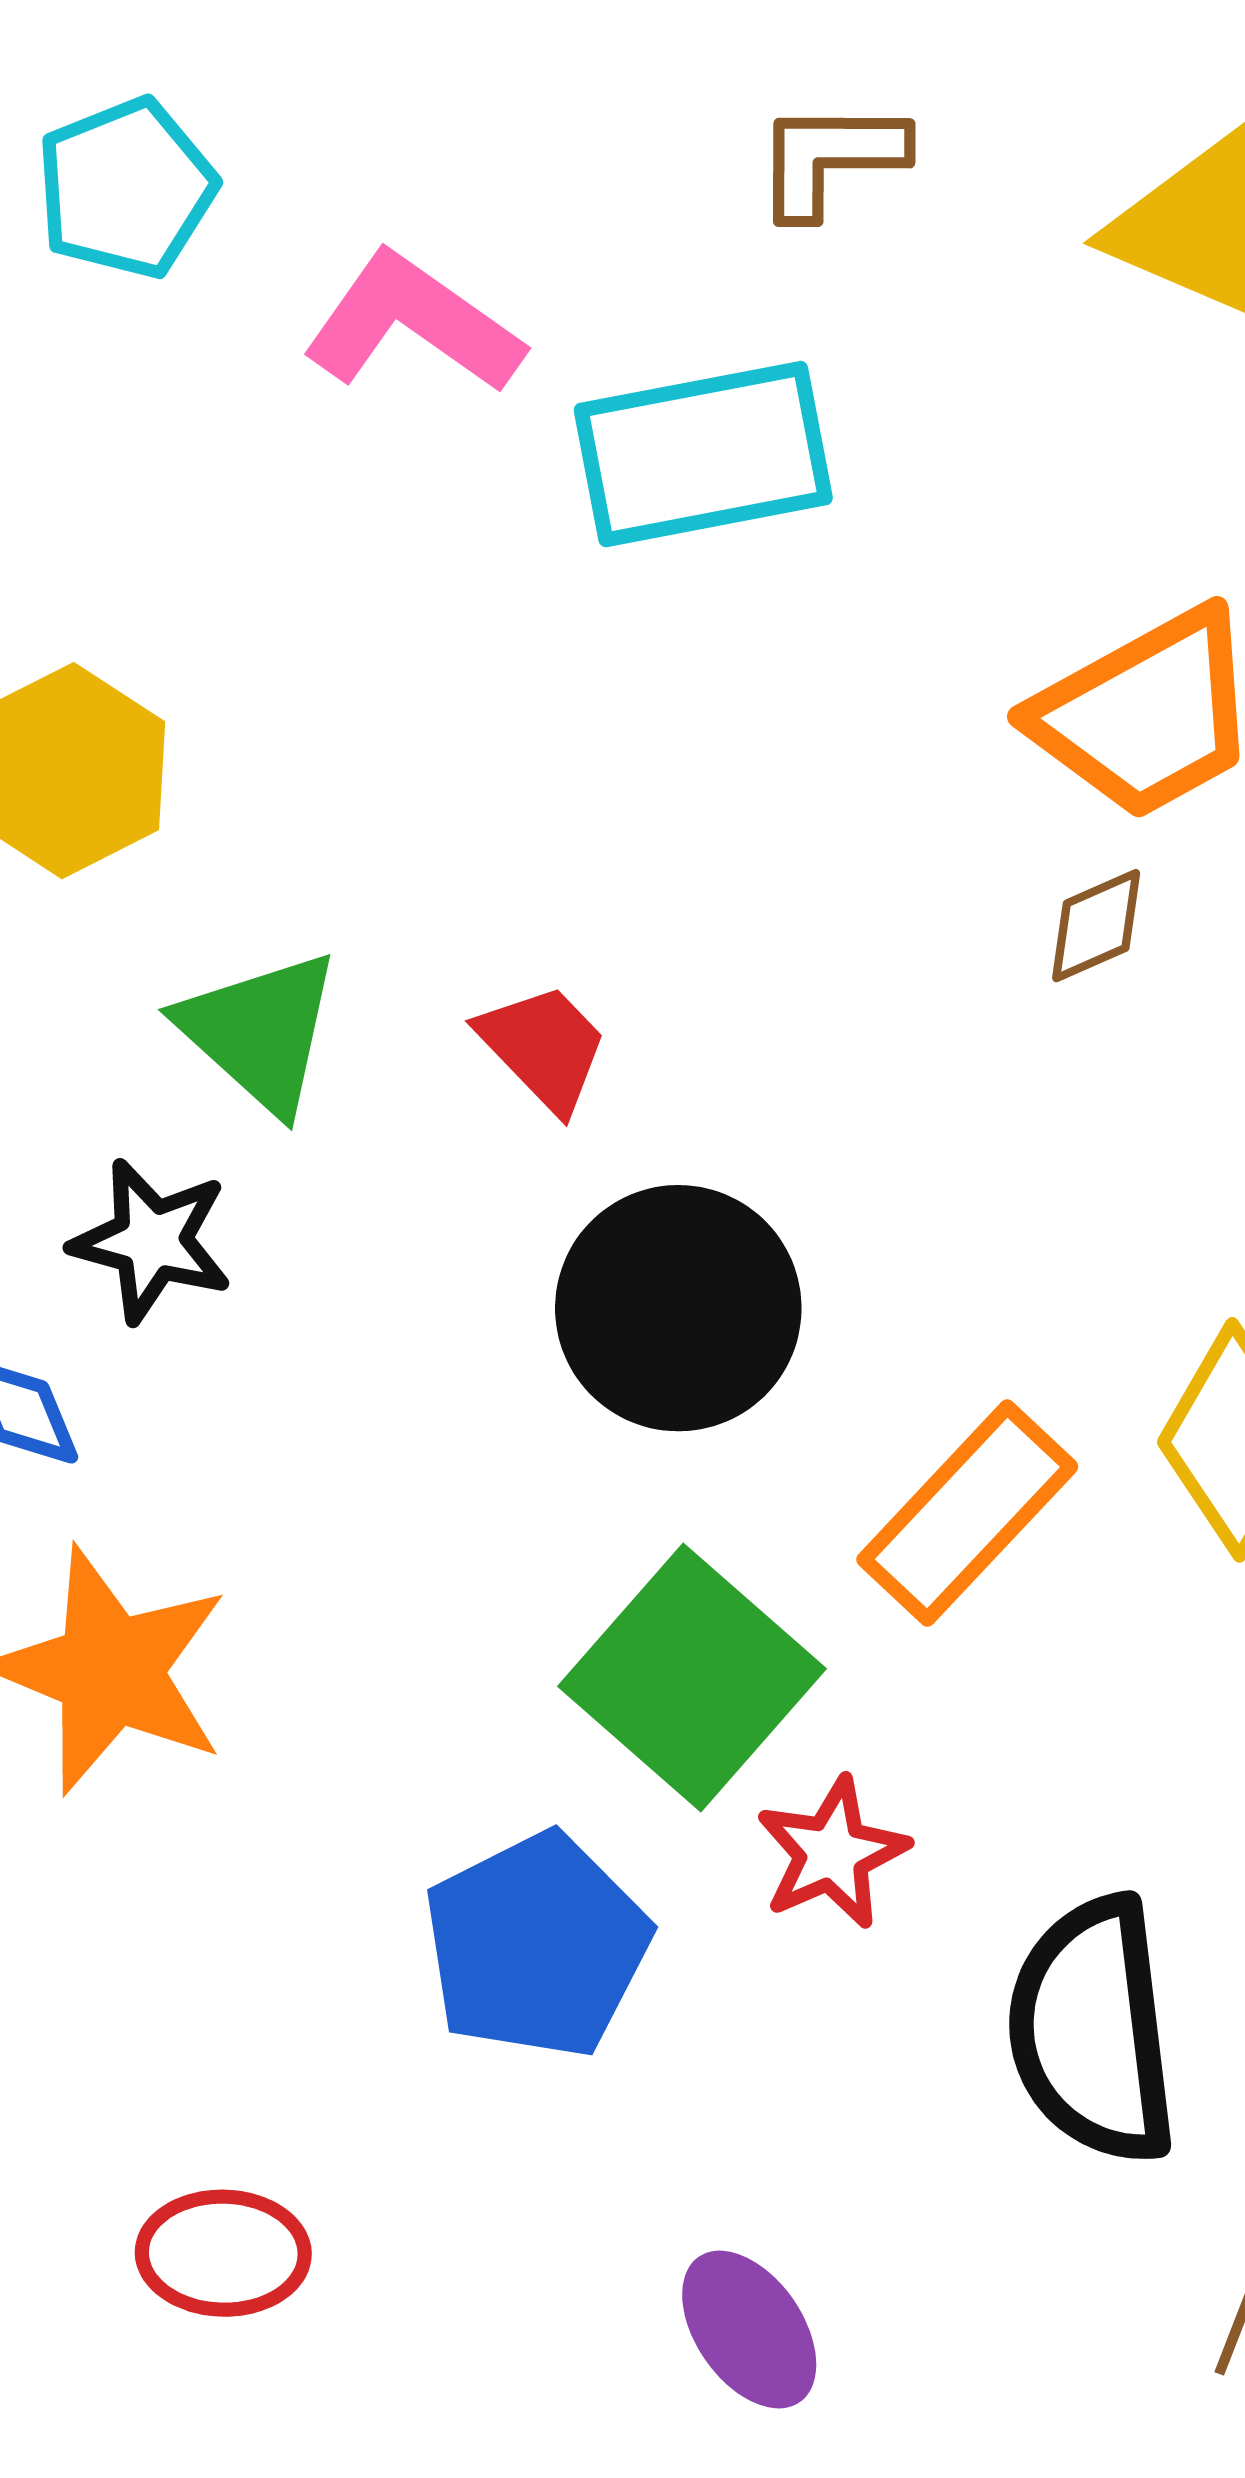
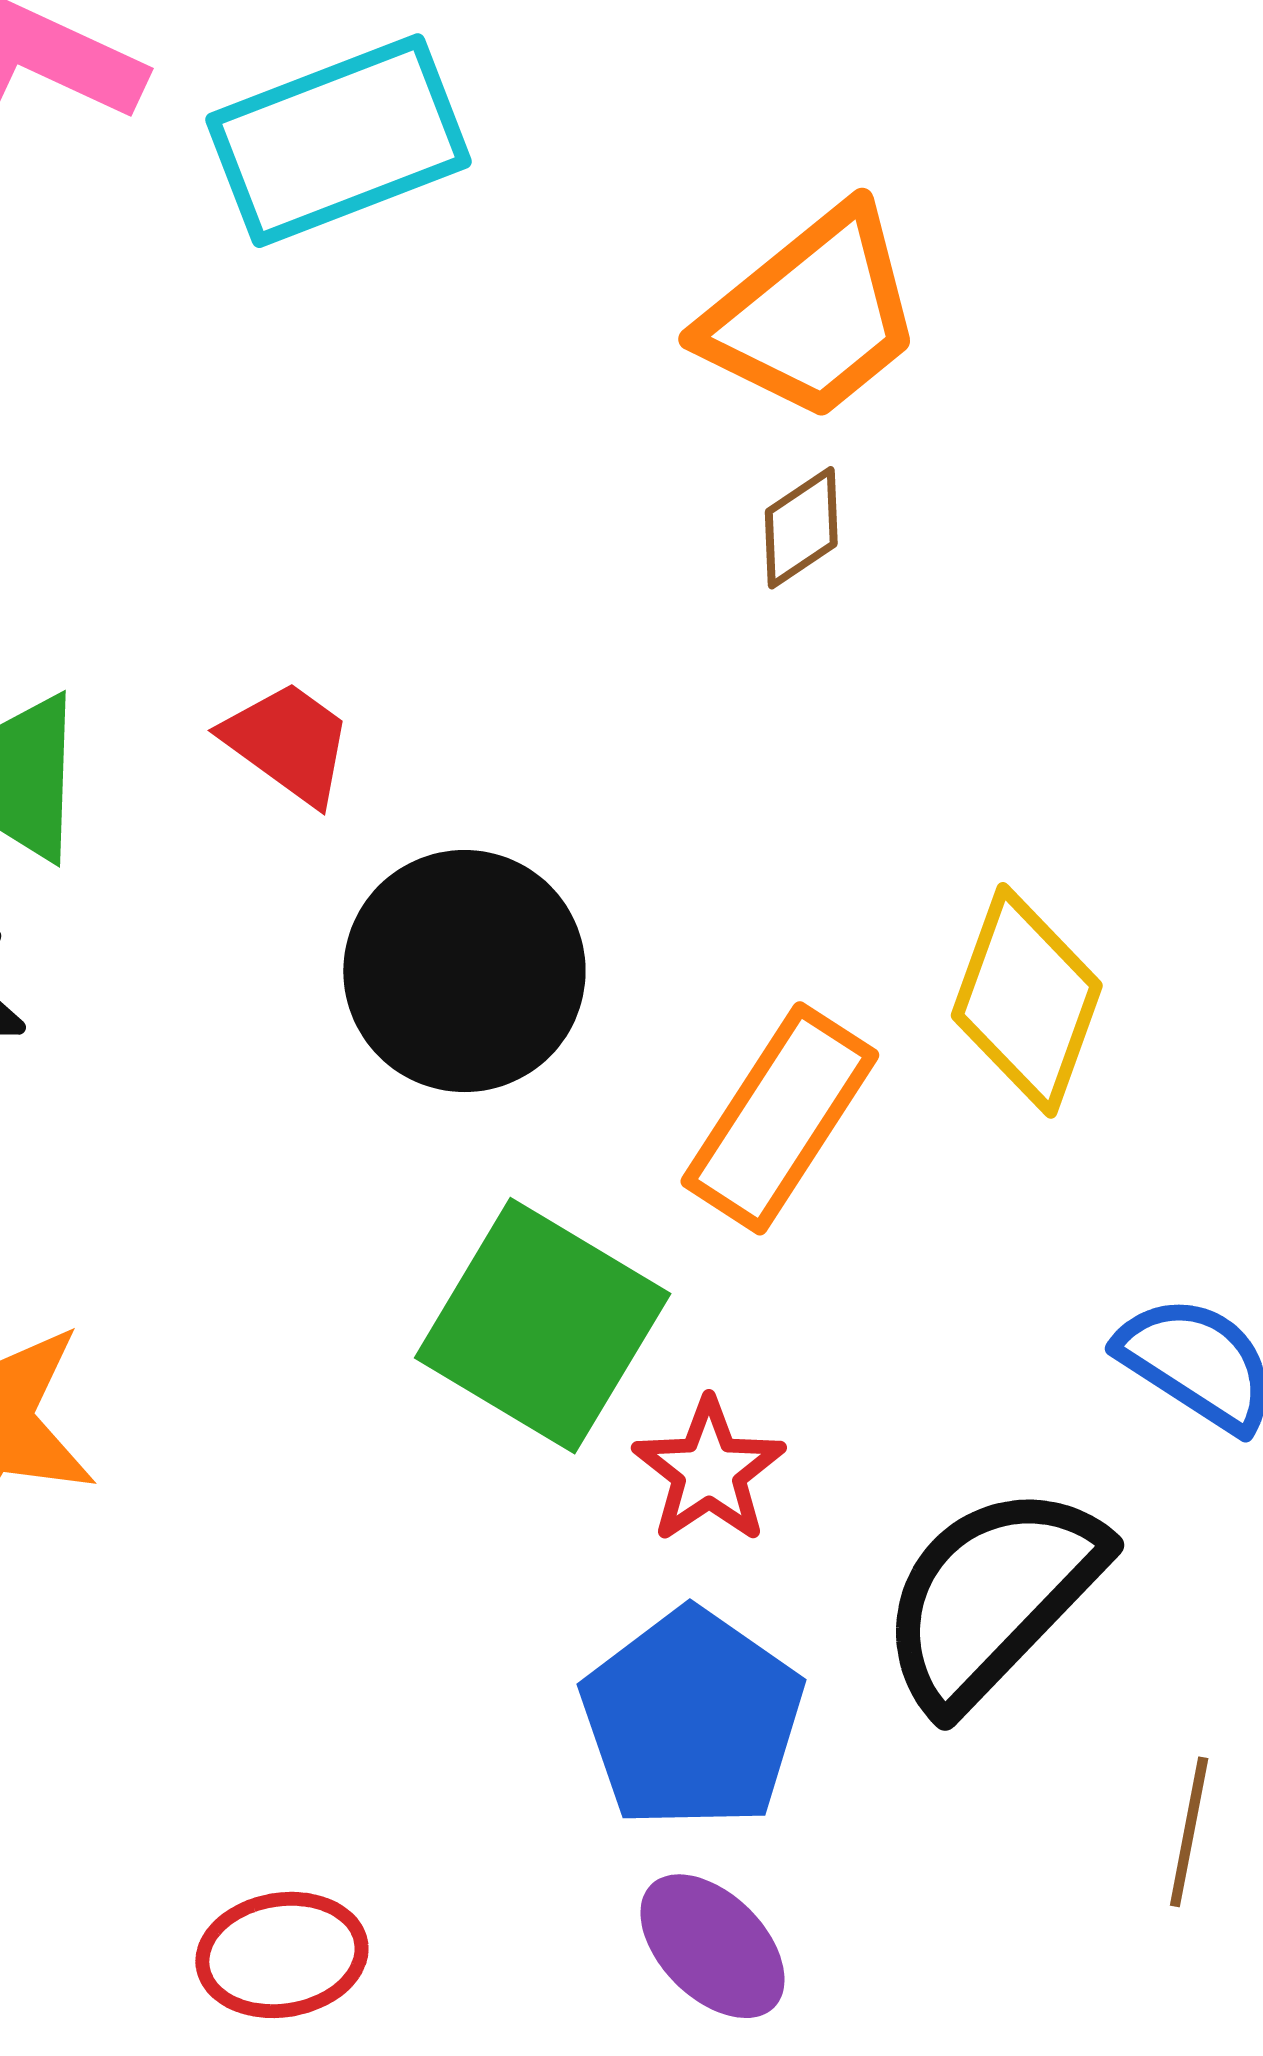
blue pentagon: (537, 1946) -> (692, 1719), moved
black semicircle: (1093, 2030) -> (992, 1597), turned 61
red ellipse: (223, 2253) -> (282, 1955), moved

